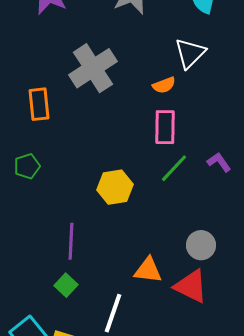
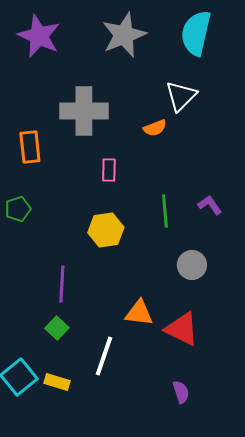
gray cross: (93, 68) -> (84, 111), turned 33
pink rectangle: (165, 127) -> (109, 170), moved, size x0.7
green line: (174, 168) -> (165, 211), turned -48
gray circle: (201, 245) -> (192, 265), moved

